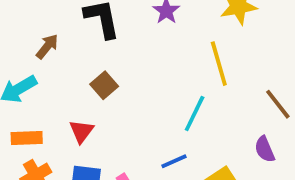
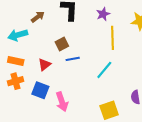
yellow line: (219, 64) -> (112, 38), moved
blue line: (174, 161) -> (73, 59), moved

